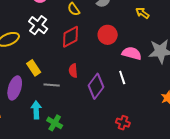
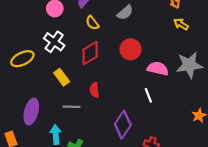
yellow arrow: (142, 13) -> (181, 24), moved
yellow rectangle: (34, 68) -> (62, 77), moved
purple diamond: (96, 86) -> (123, 125), moved

